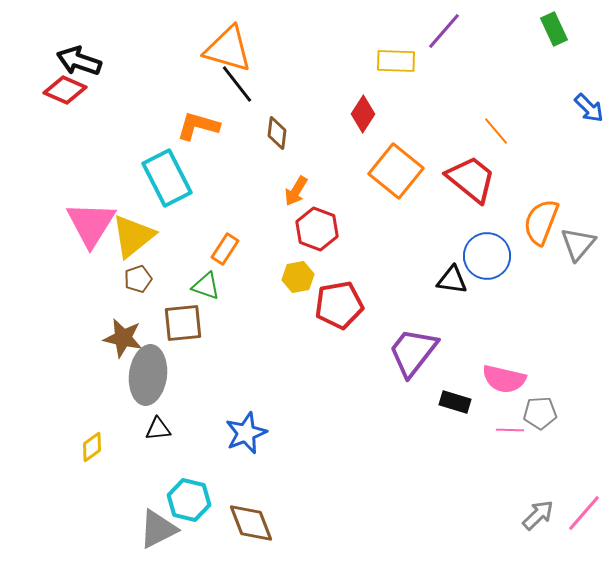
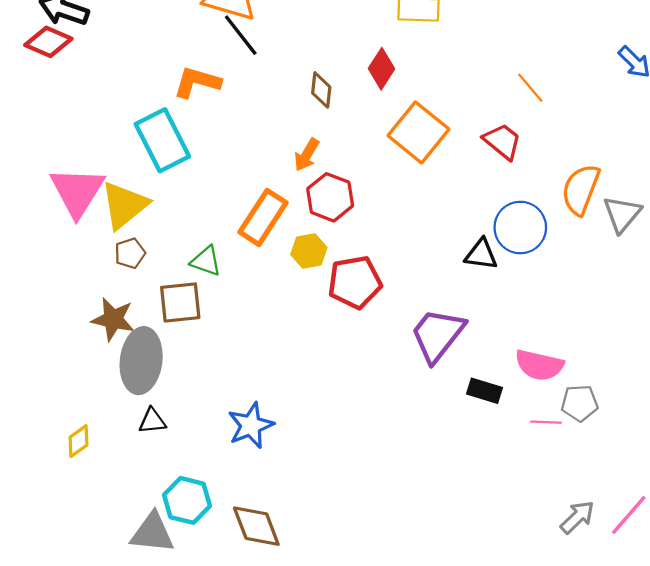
brown diamond: (277, 133) -> (321, 90), moved
red trapezoid: (471, 179) -> (502, 141), size x0.7
orange rectangle: (225, 249) -> (263, 217), moved, size x1.6
gray triangle: (158, 529) -> (152, 533), turned 33

